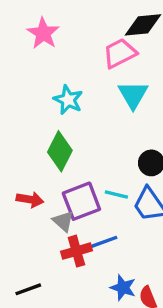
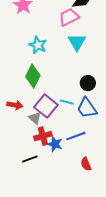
purple square: (81, 201) -> (46, 106), turned -30
blue line: (101, 243) -> (76, 136), moved
blue star: (123, 288) -> (55, 144), moved
black line: (28, 289) -> (30, 159), moved

